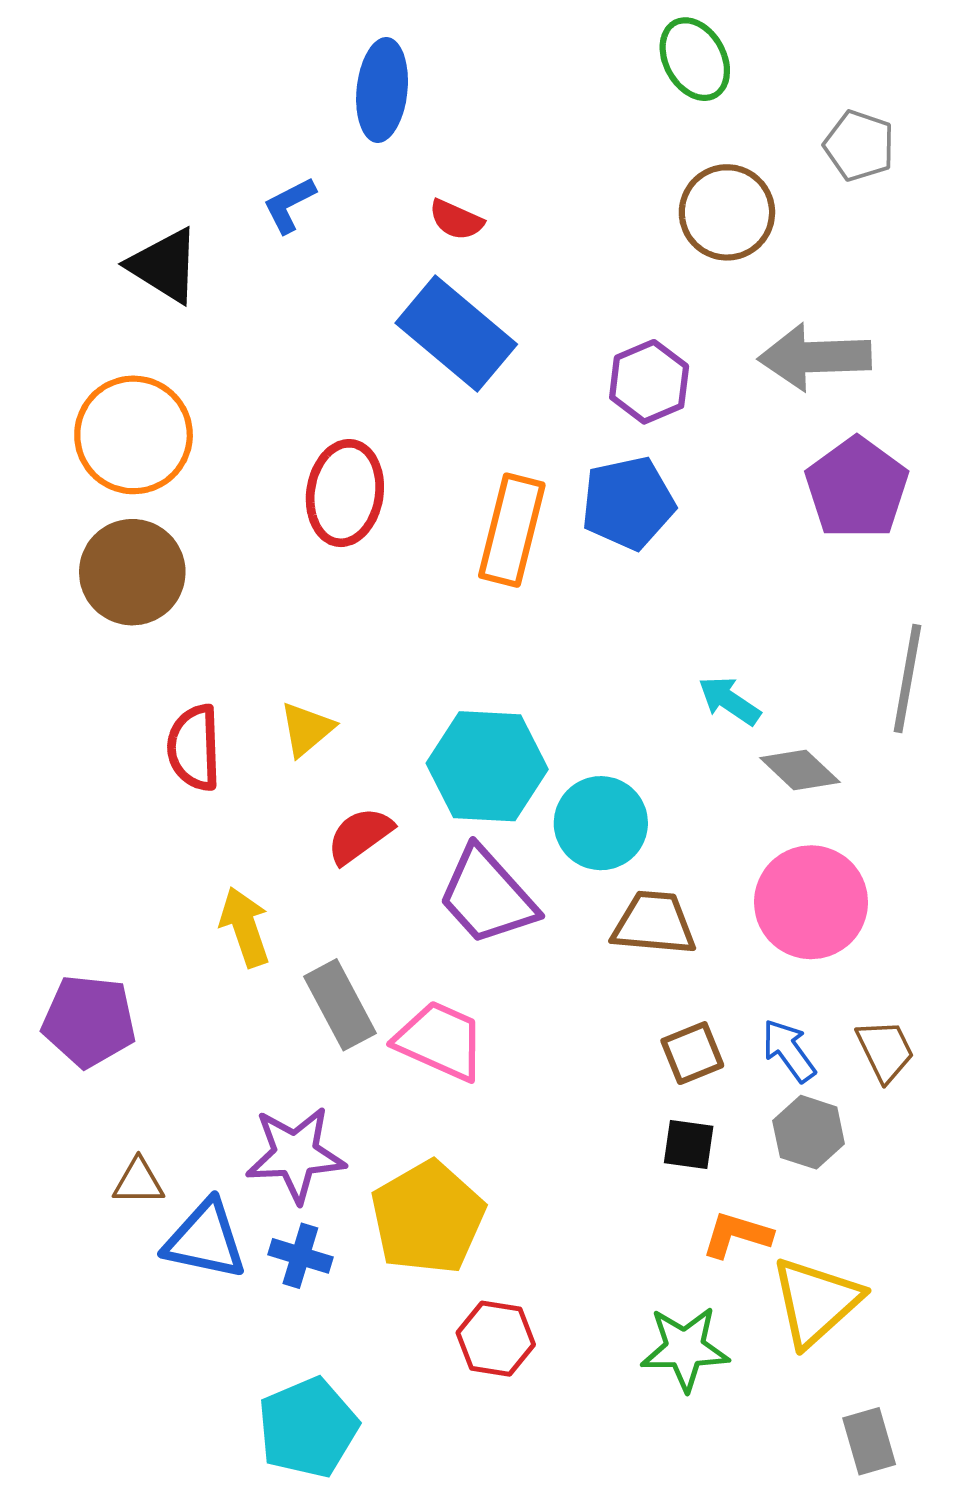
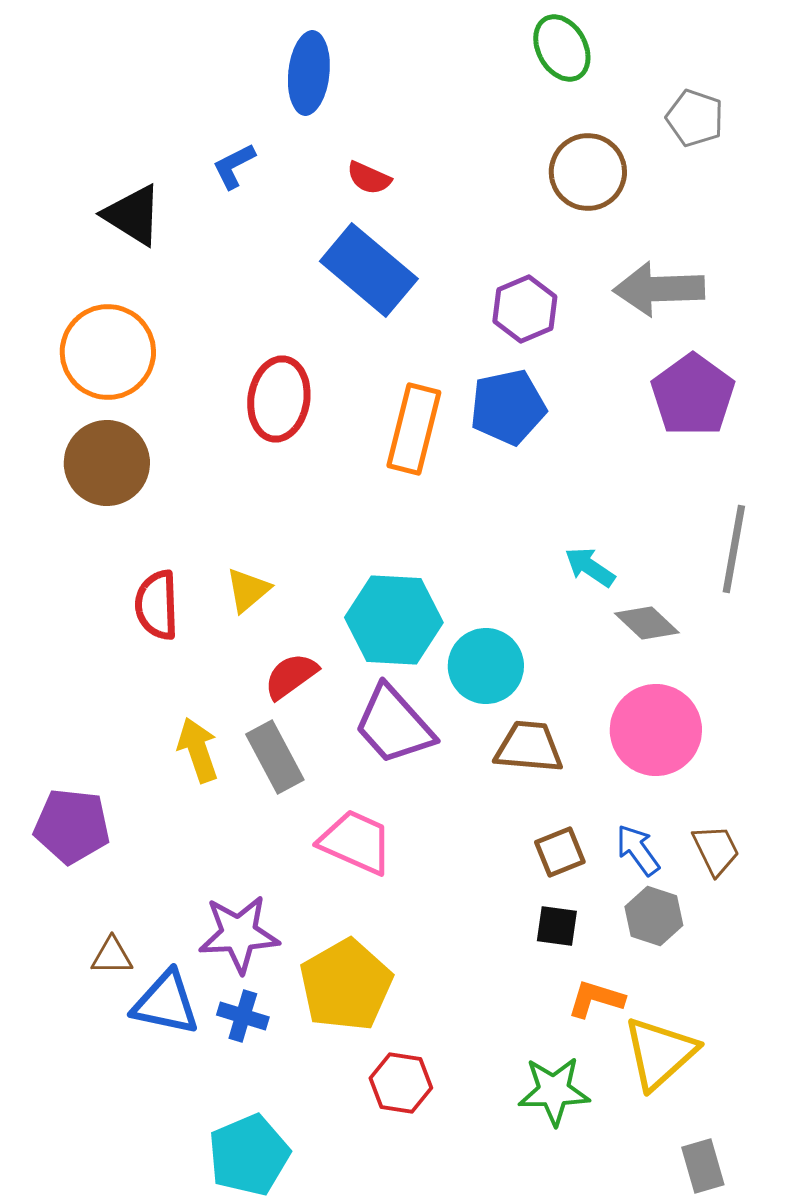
gray rectangle: (340, 1005) -> (275, 757), moved

